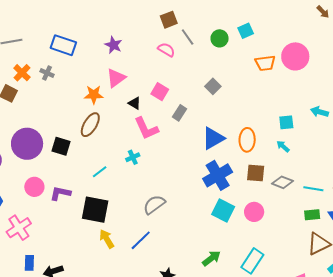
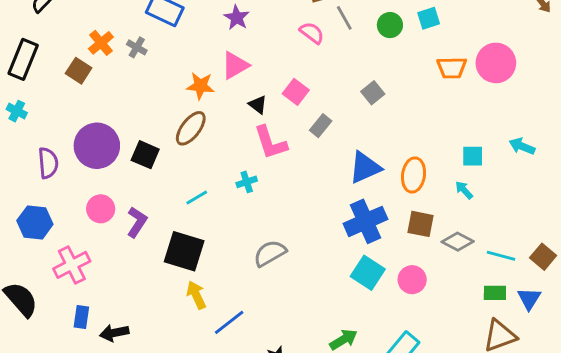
purple L-shape: (60, 193) -> (137, 222), turned 105
blue line: (141, 240) -> (229, 322), moved

